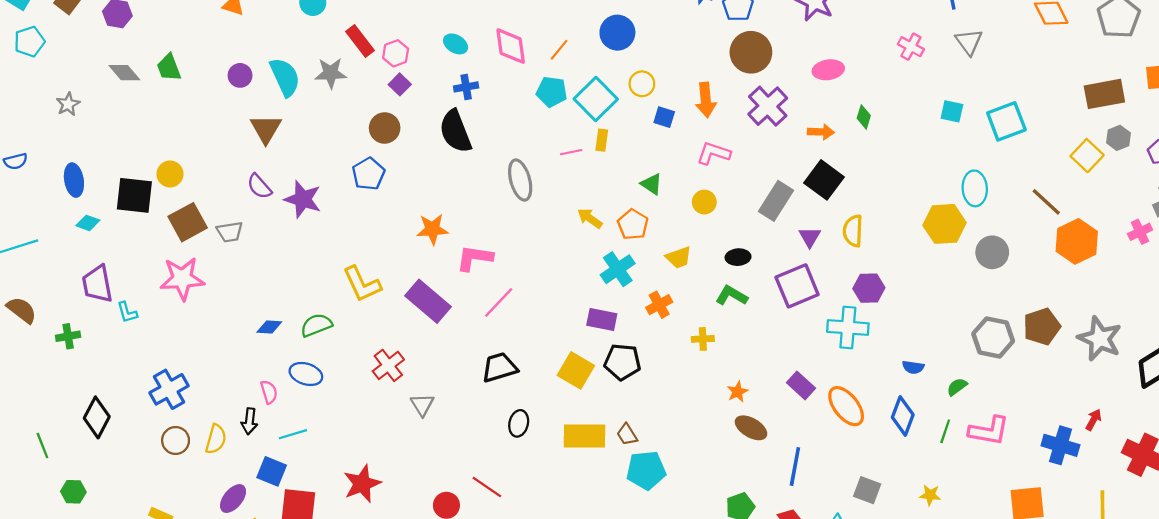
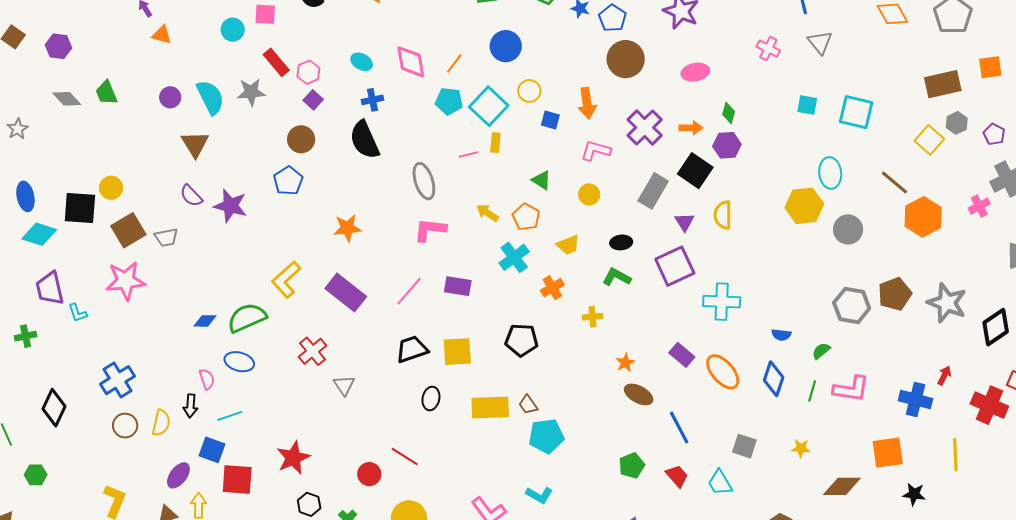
purple cross: (768, 106) -> (645, 128), moved
cyan square: (1006, 121) -> (856, 112), turned 36
cyan diamond: (88, 223) -> (39, 234), size x1.6
pink L-shape: (475, 258) -> (430, 230), moved
yellow L-shape: (362, 284) -> (286, 280), turned 75
purple hexagon: (869, 288) -> (727, 145), moved
purple rectangle: (602, 319) -> (458, 286), moved
green semicircle: (316, 325) -> (247, 318), size x1.4
yellow square: (576, 370) -> (457, 352), moved, turned -32
blue line: (795, 467) -> (679, 428), turned -36

